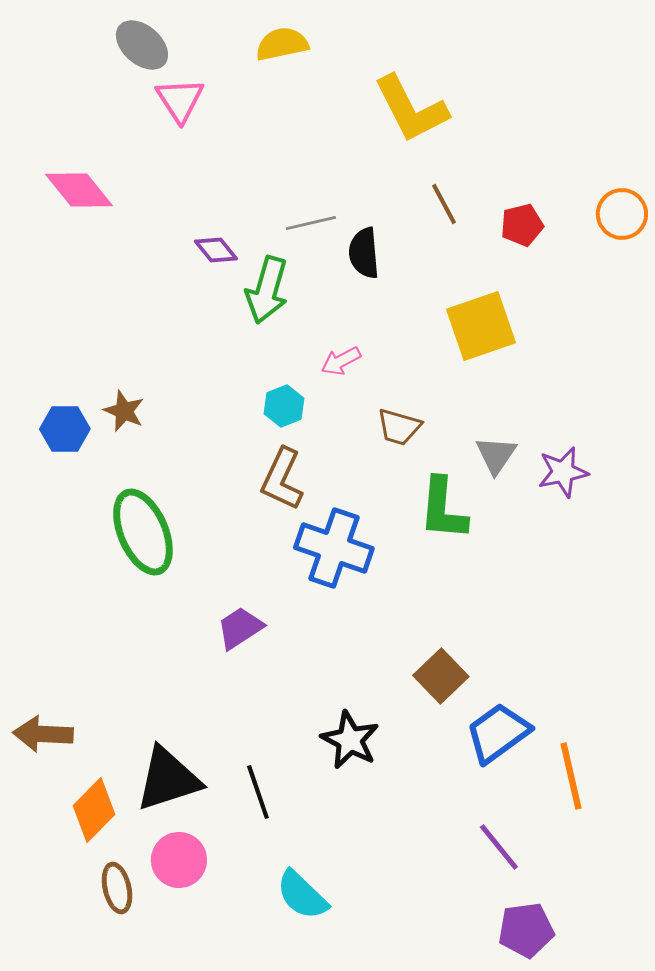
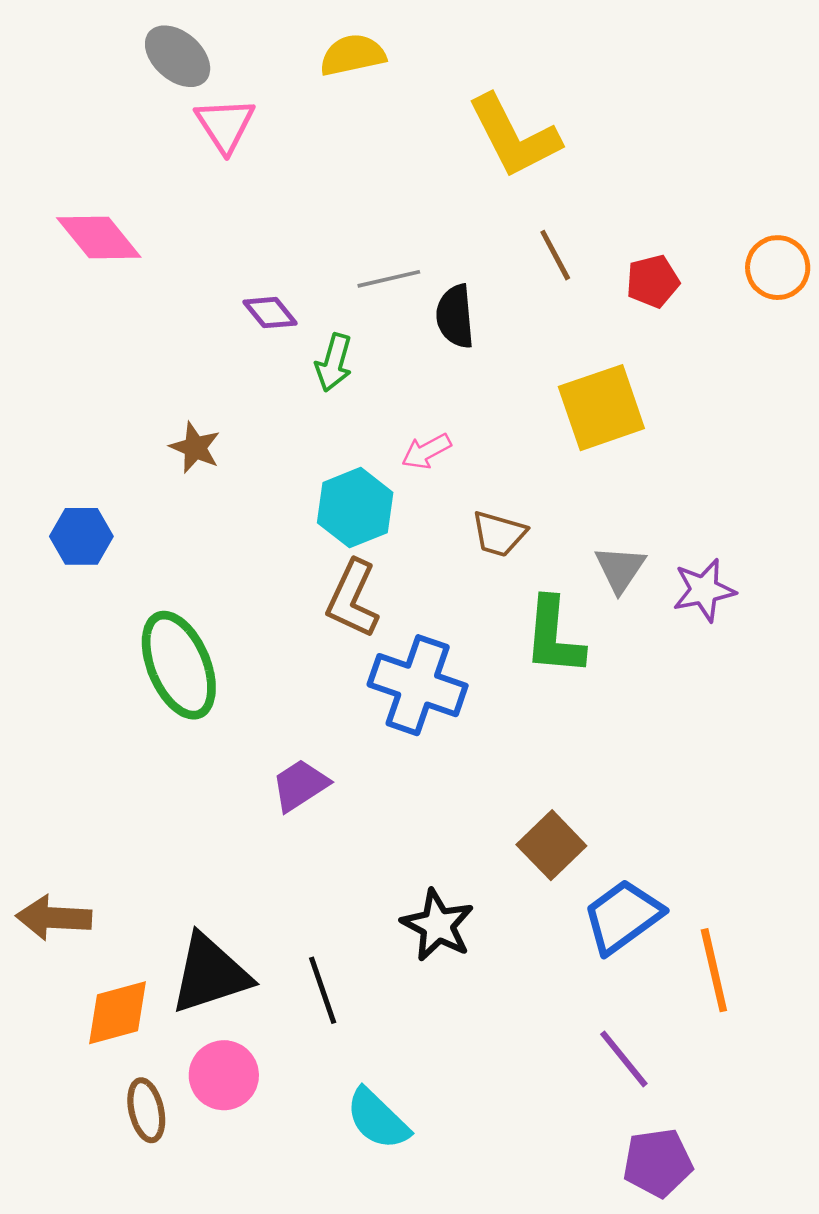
green arrow: (267, 290) -> (334, 363), size x0.7
cyan hexagon: (284, 406) -> (355, 508), size x1.5
brown star: (124, 411) -> (195, 448), moved
orange diamond: (94, 810) -> (118, 1013), turned 30

